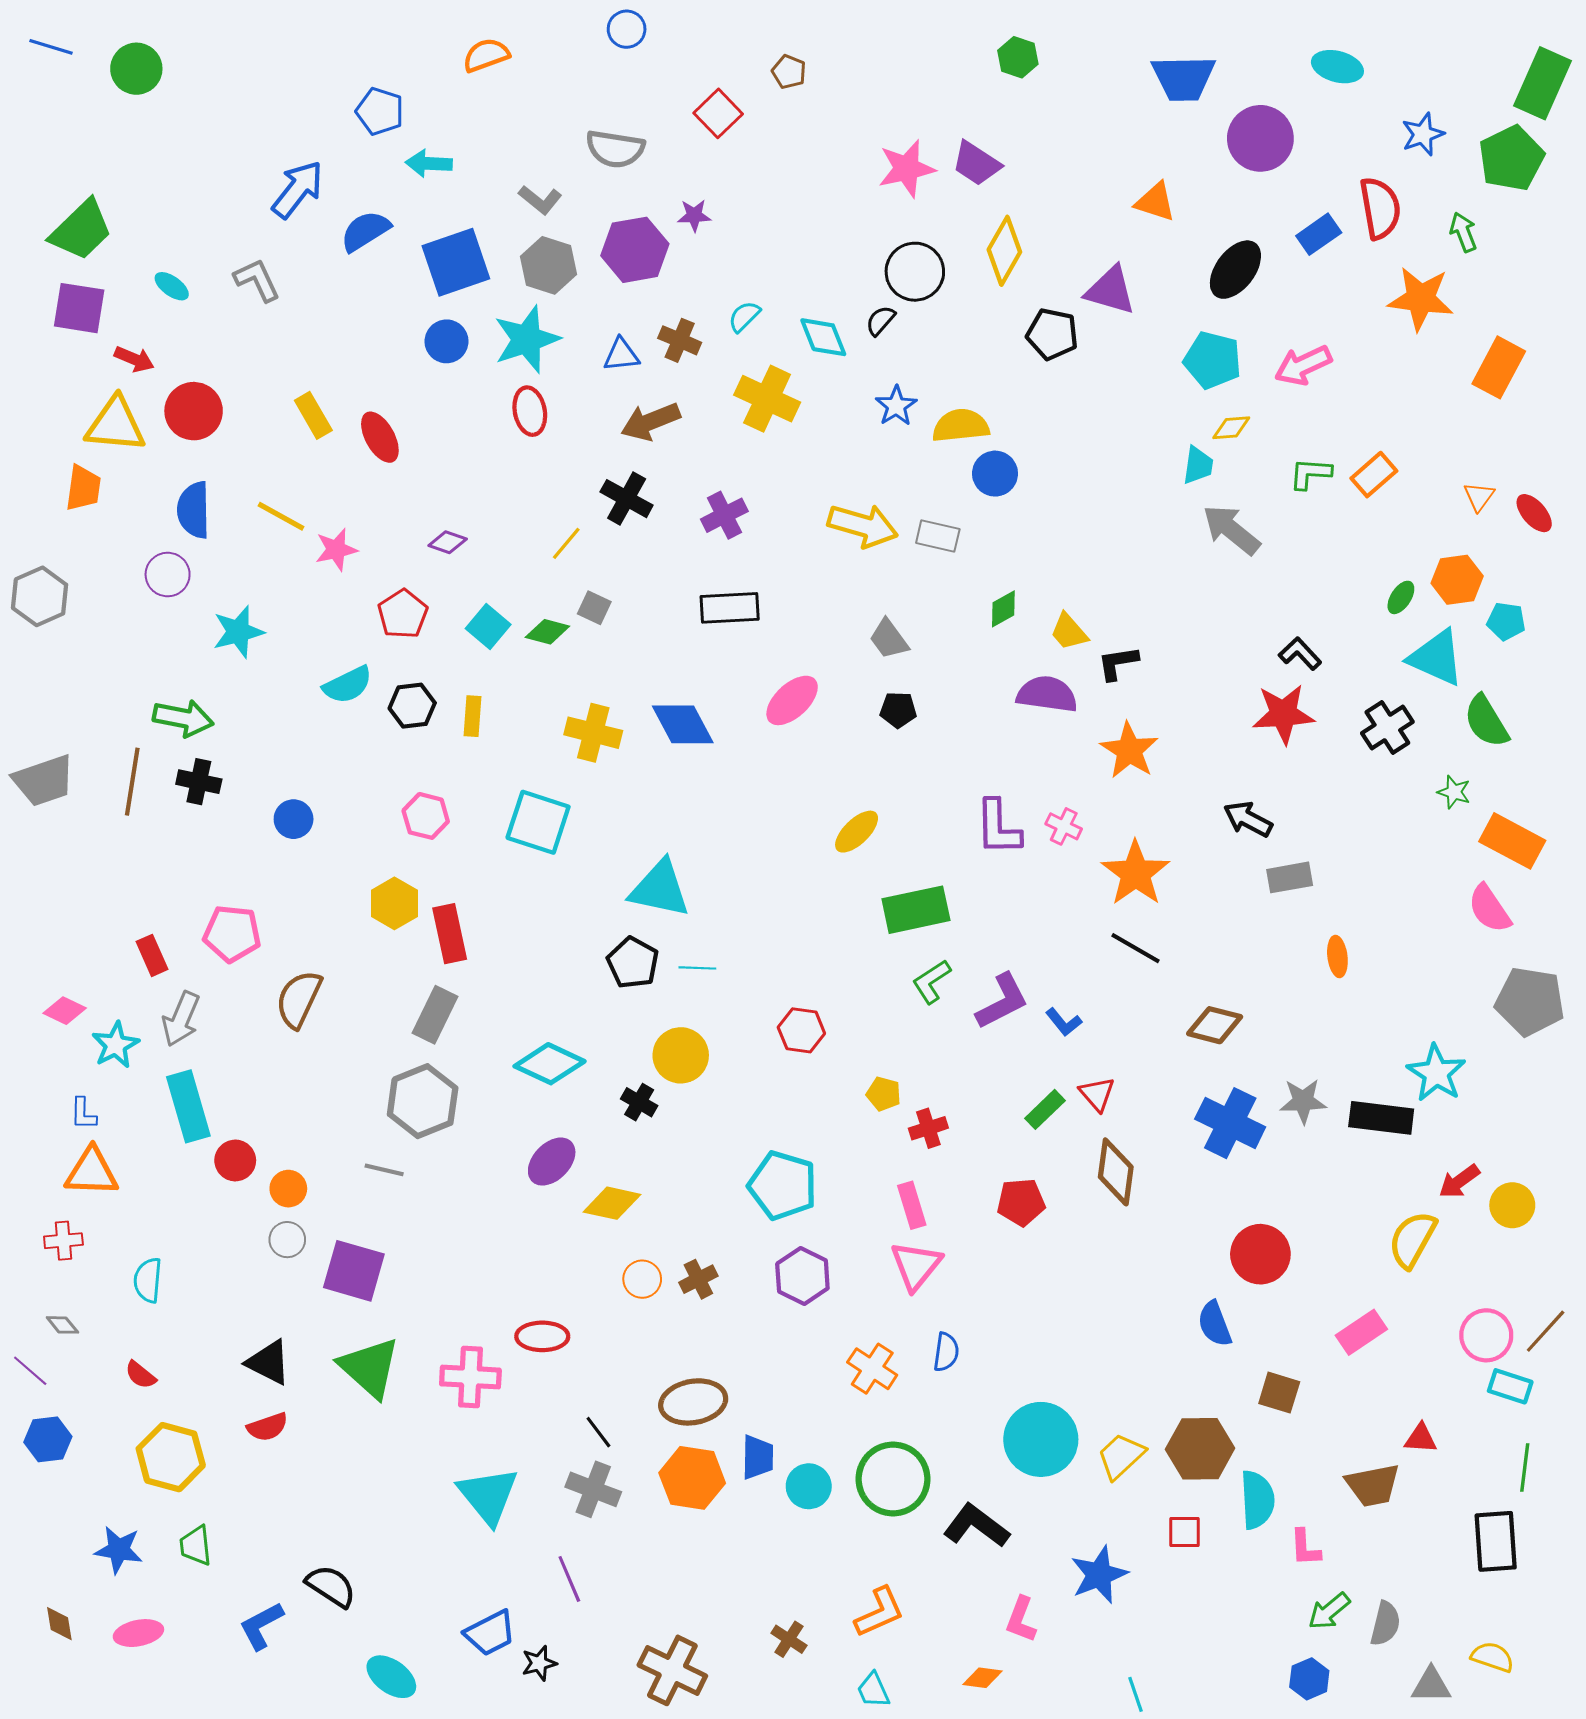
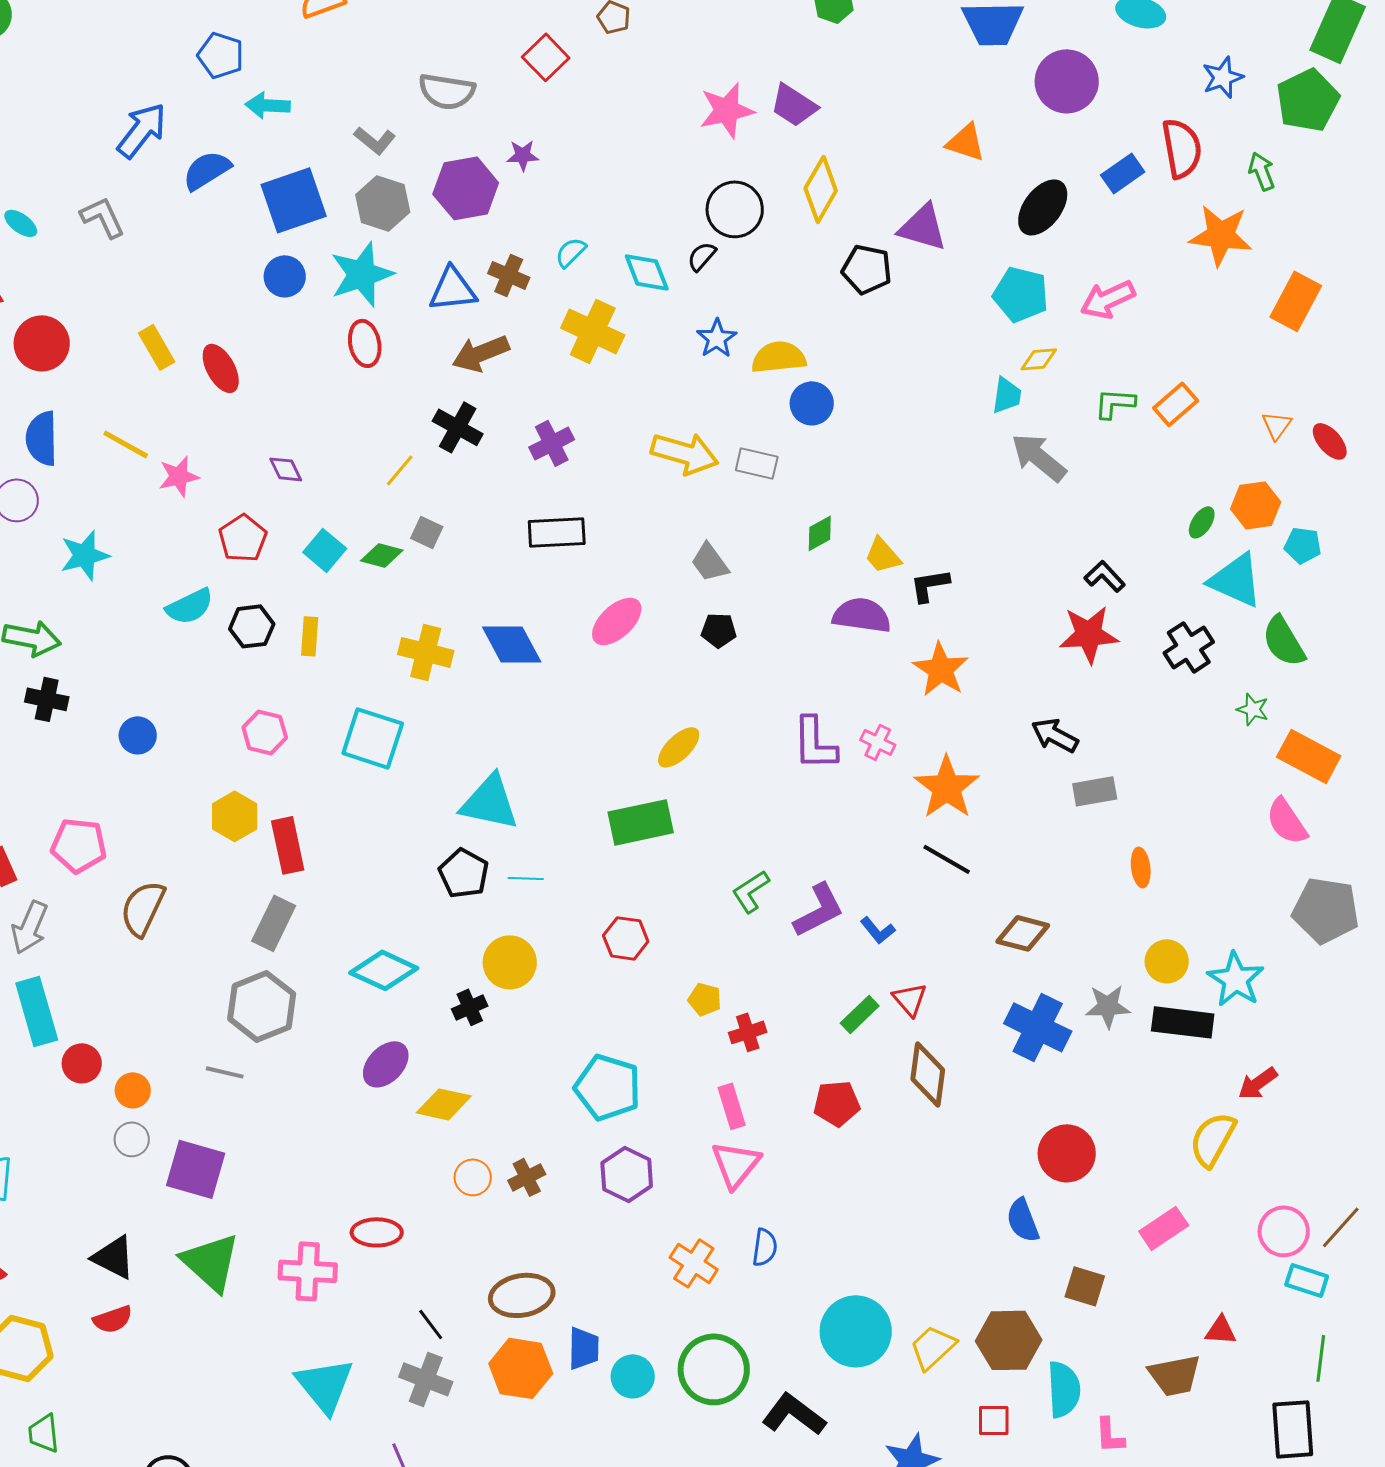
blue triangle: (621, 355) -> (453, 289), size x1.4
purple diamond: (448, 542) -> (286, 469), turned 45
green rectangle: (916, 910) -> (641, 822), moved
black cross: (639, 1102) -> (470, 1007), turned 36
yellow circle: (1512, 1205) -> (1167, 961), moved

